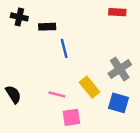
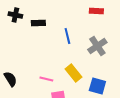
blue line: (64, 48) -> (67, 36), moved
gray cross: (120, 69) -> (97, 46), moved

